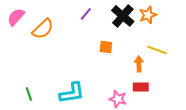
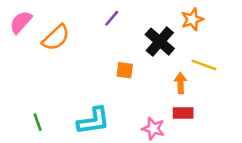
black cross: (123, 16) -> (160, 42), moved
orange square: (106, 47) -> (125, 70), moved

